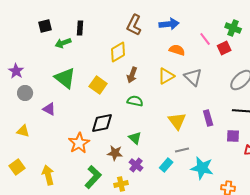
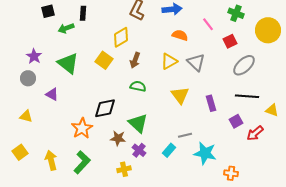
red square: (224, 48) -> (230, 41), moved
purple star: (16, 71) -> (34, 56), moved
yellow square: (98, 85) -> (104, 60), moved
yellow triangle: (177, 121) -> (180, 95), moved
purple square: (233, 136) -> (236, 121), turned -32
green triangle: (135, 138) -> (138, 123), size x1.5
green L-shape: (93, 177) -> (82, 162), moved

